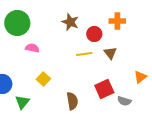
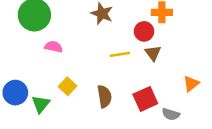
red circle: (94, 34) -> (144, 31), moved
brown semicircle: (72, 101) -> (104, 96), moved
green triangle: (22, 102) -> (41, 104), moved

